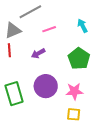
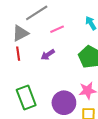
purple circle: (46, 86) -> (64, 103), moved

